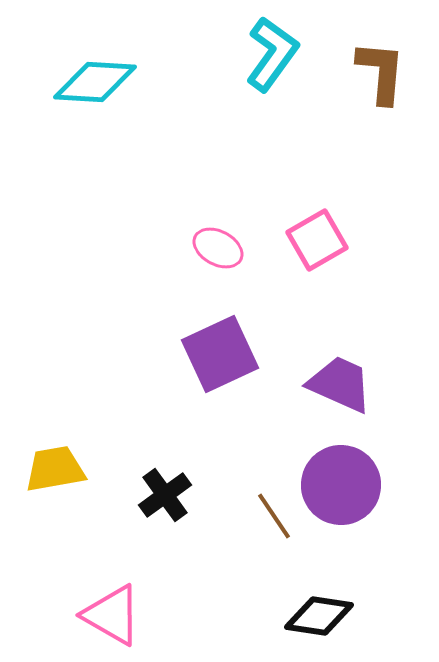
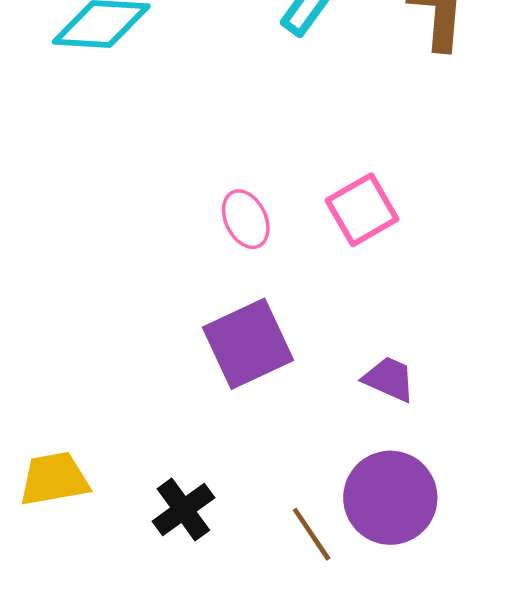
pink ellipse: (218, 248) -> (246, 219), turned 36
purple trapezoid: (340, 384) -> (389, 379), size x0.7

